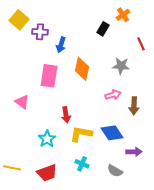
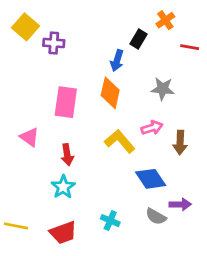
red line: (141, 44) -> (190, 47), moved, turned -56
blue arrow: (61, 45) -> (117, 61), moved
red arrow: (66, 115) -> (67, 155), moved
yellow L-shape: (81, 134) -> (120, 141), moved, turned 40
gray semicircle: (115, 171) -> (156, 217), moved

